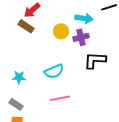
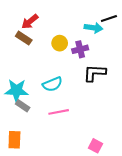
cyan arrow: (84, 18) -> (94, 28), moved
cyan star: (19, 77) -> (17, 90), size x1.6
gray rectangle: (16, 104) -> (23, 106), moved

